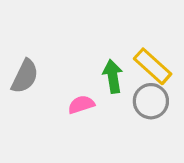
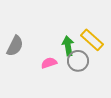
gray circle: (151, 101) -> (78, 61), moved

